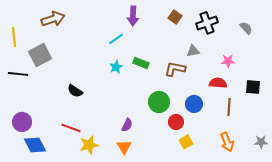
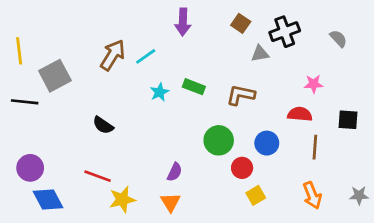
brown arrow: (53, 19) -> (113, 55), moved, turned -40
cyan line: (116, 39) -> (146, 56), moved
gray triangle: (193, 51) -> (260, 54), moved

